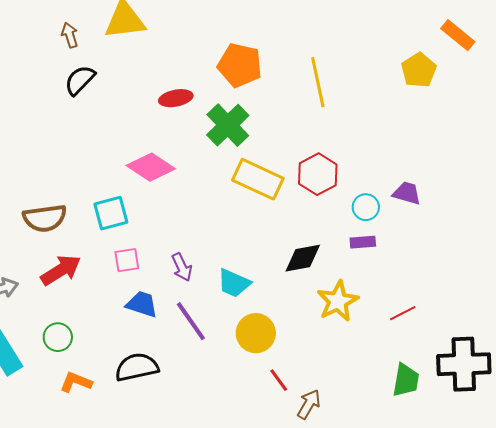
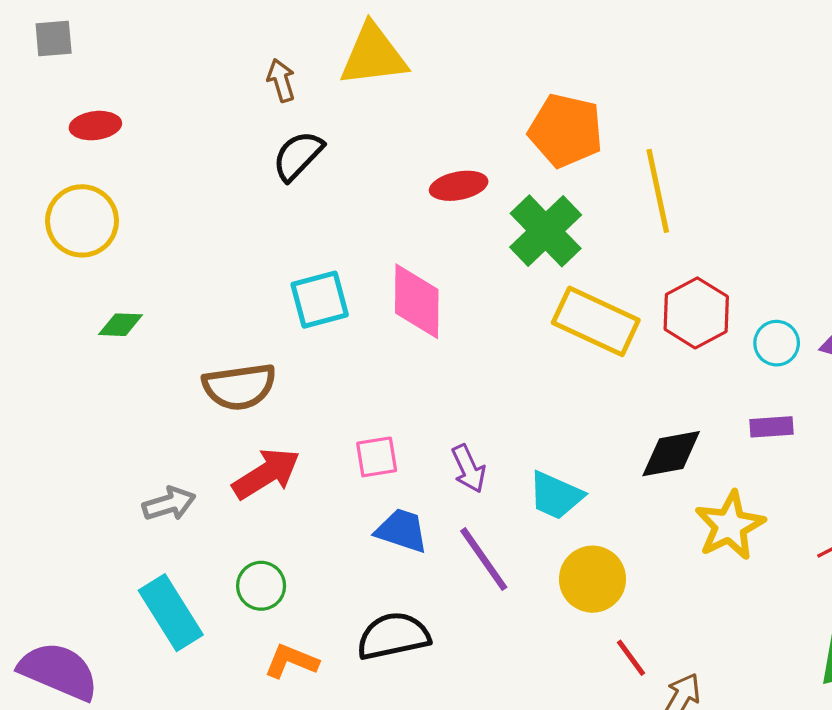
yellow line: (318, 82) -> (658, 191), moved
pink diamond: (151, 167) -> (417, 301), turned 57
cyan circle: (366, 207) -> (777, 343), moved
cyan square: (111, 213) -> (320, 300), moved

